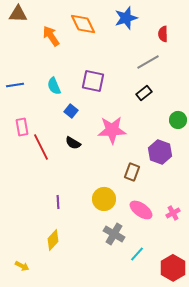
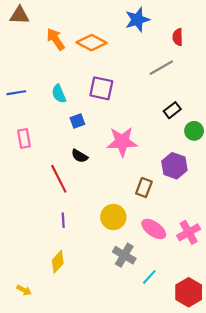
orange diamond: (83, 24) -> (92, 43), moved, turned -36
black rectangle: (144, 93) -> (172, 110), moved
blue square: (71, 111) -> (77, 121), turned 32
red line: (41, 147) -> (59, 179), moved
pink cross: (173, 213) -> (189, 232), size x1.5

